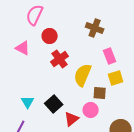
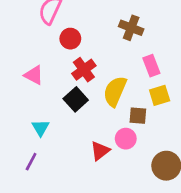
pink triangle: (23, 48) -> (34, 75), moved
black square: (54, 104) -> (76, 99), moved

